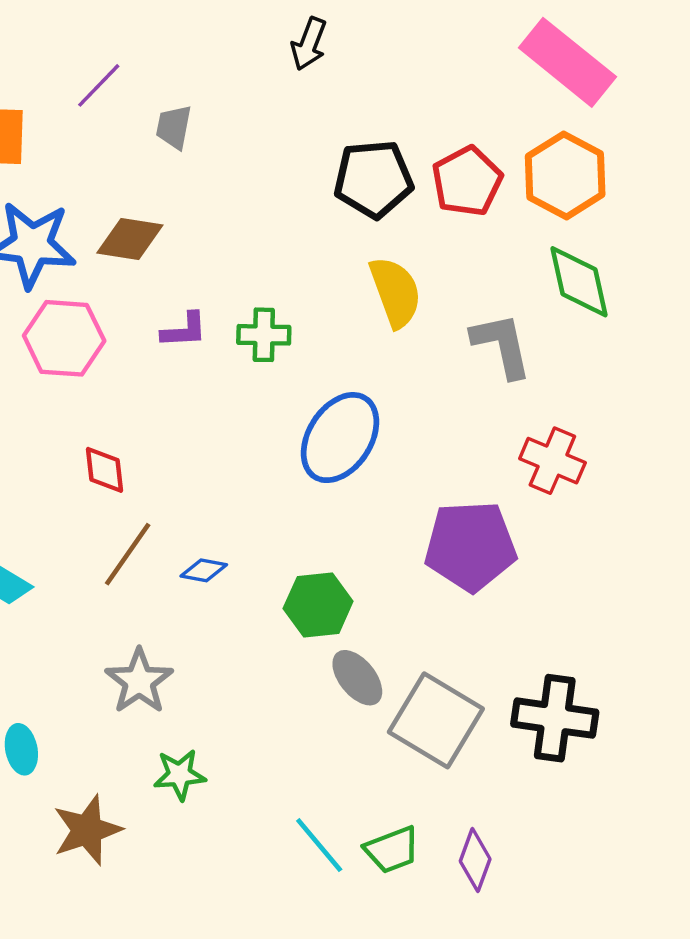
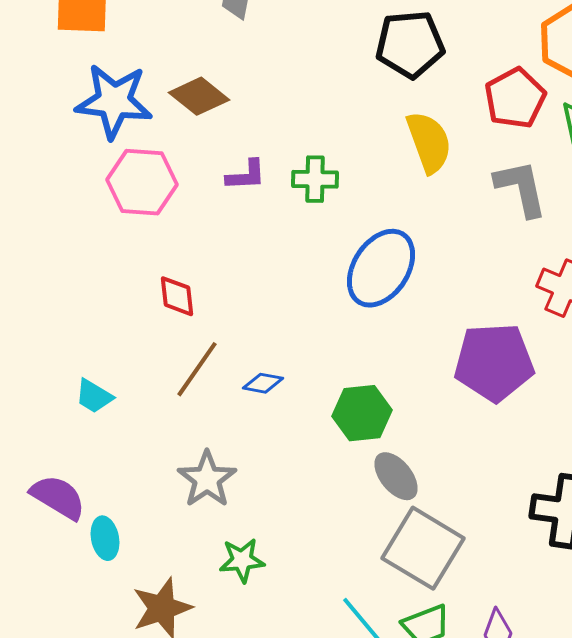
red pentagon: (467, 181) -> (515, 98), moved
brown diamond: (130, 239) -> (199, 96), turned 30
gray square: (436, 720) -> (423, 548), moved

